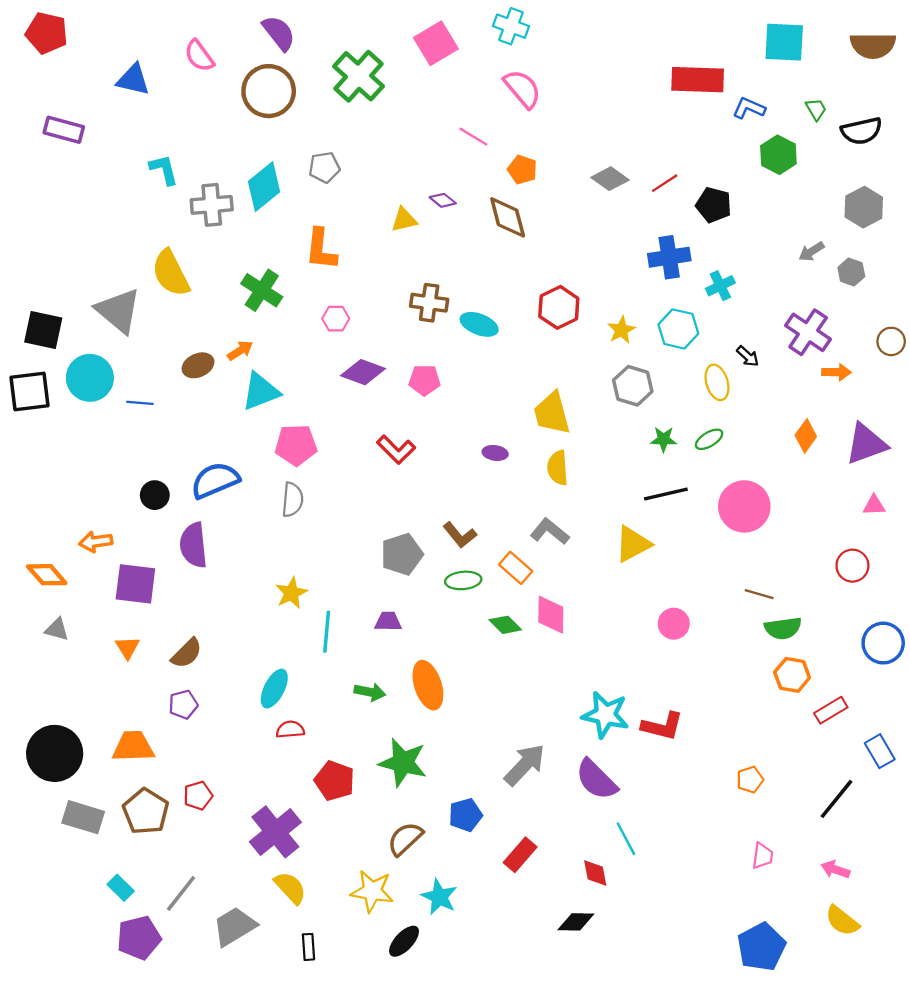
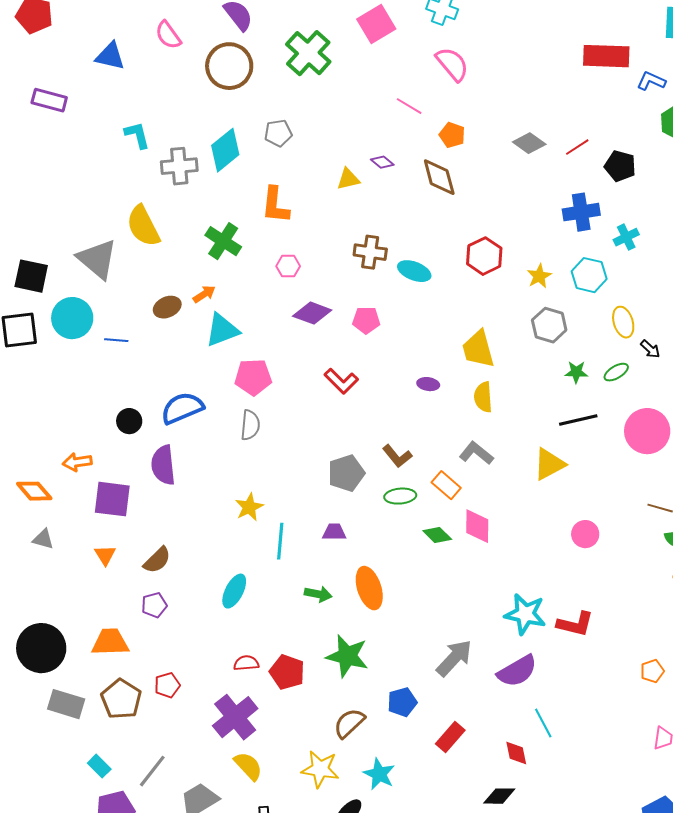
black arrow: (748, 356) -> (650, 349), moved
red semicircle: (290, 730) -> (246, 663), moved
purple semicircle: (596, 780) -> (517, 671), turned -75

